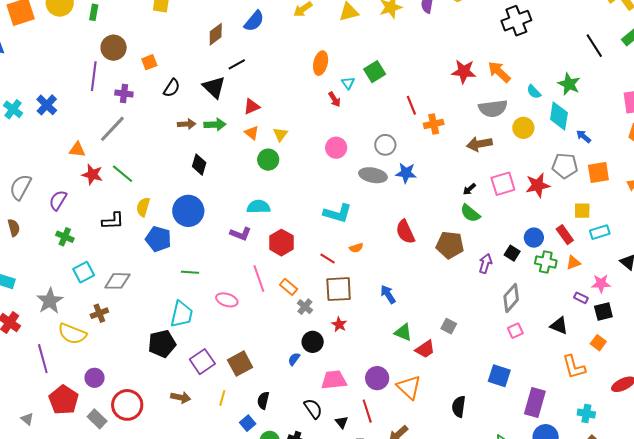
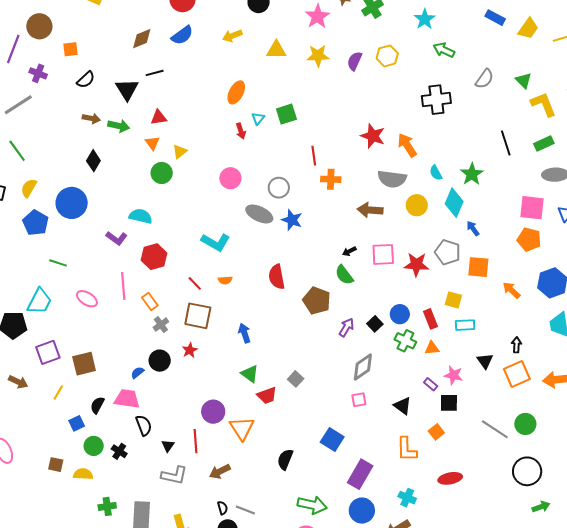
pink trapezoid: (334, 380) -> (127, 399), moved

